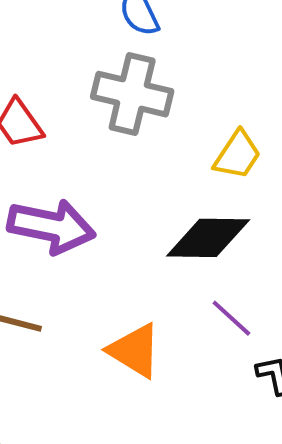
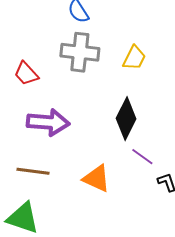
yellow trapezoid: (237, 155) -> (134, 58), moved
black diamond: (208, 238) -> (126, 119), turned -57

